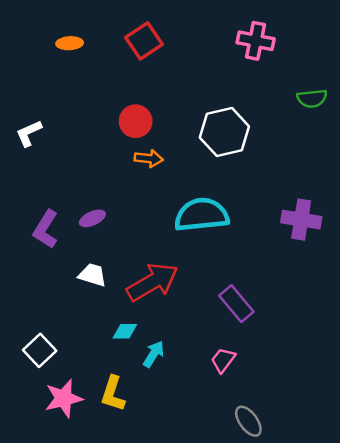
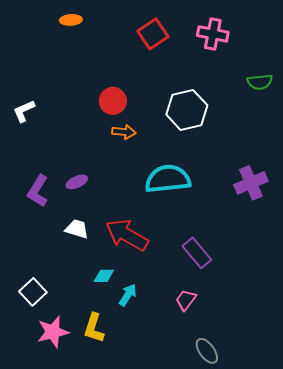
red square: (144, 41) -> (153, 34), moved
orange ellipse: (70, 43) -> (71, 20), moved
purple cross: (301, 220) -> (251, 183), turned -32
red arrow: (152, 282) -> (127, 235), turned -120

